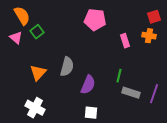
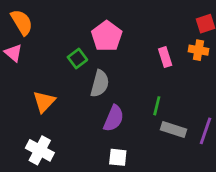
pink pentagon: (95, 20) -> (107, 36), moved, turned 30
green square: (37, 32) -> (77, 58), moved
gray semicircle: (67, 67) -> (100, 84), moved

